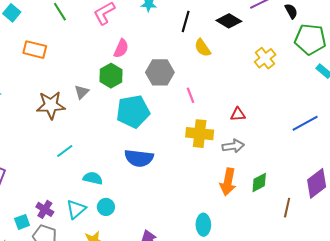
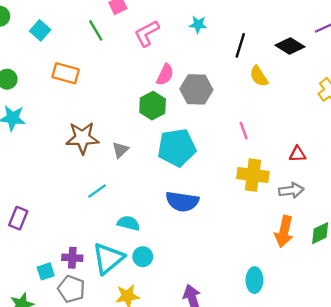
gray hexagon: (160, 72) -> (196, 89), moved
gray triangle: (82, 92) -> (120, 150), moved
purple cross: (45, 209) -> (72, 258), turned -30
cyan triangle: (76, 209) -> (108, 258), size x1.4

